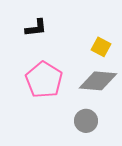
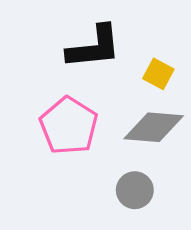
black L-shape: (36, 28) -> (94, 47), moved, size x1.6

